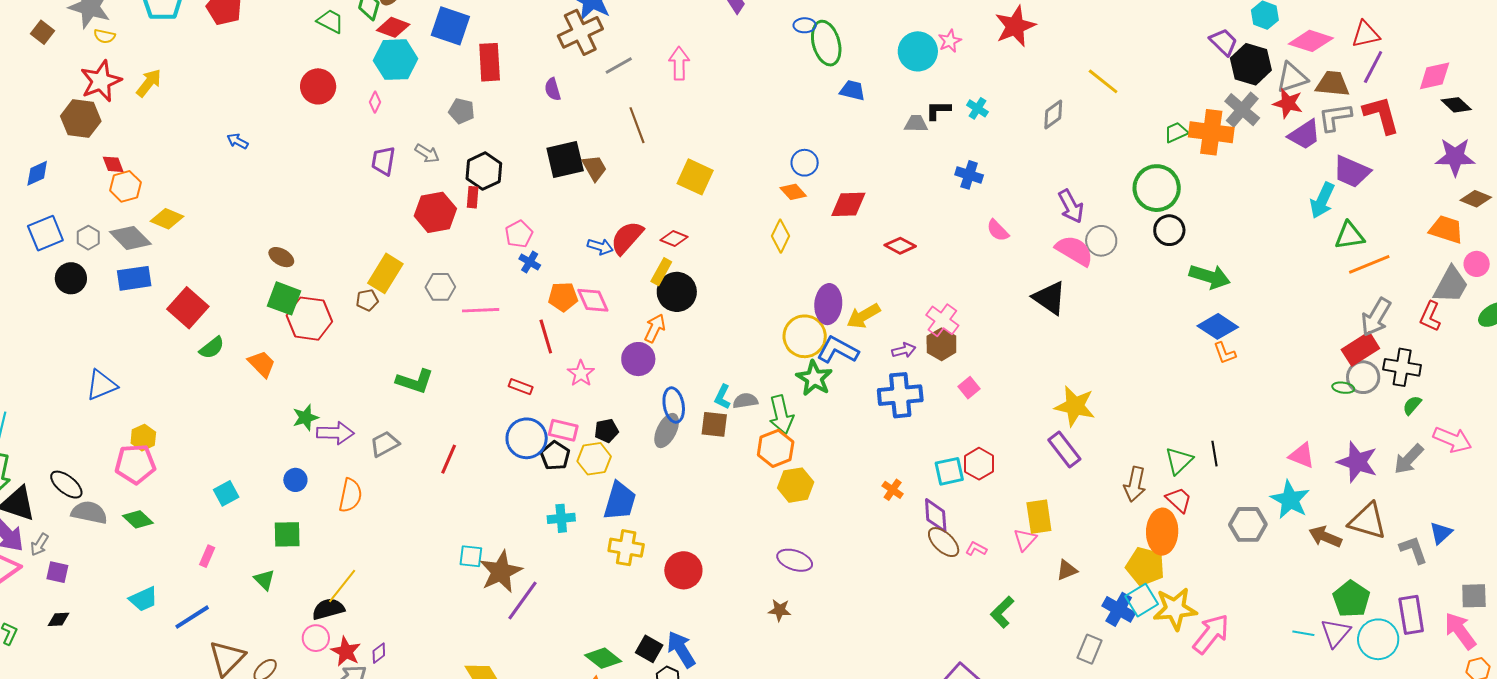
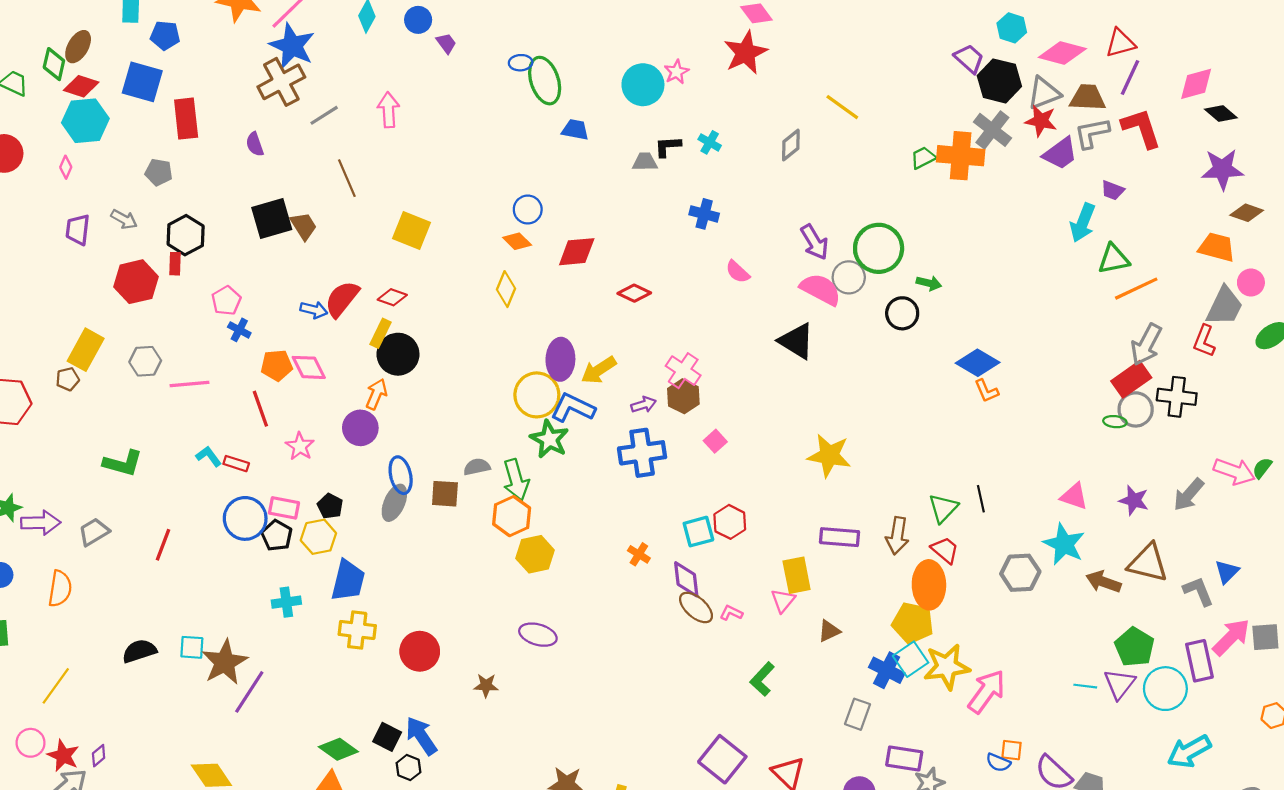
purple trapezoid: (1352, 172) -> (1113, 190), size x0.6
green circle: (1157, 188) -> (879, 248), moved
black circle: (1169, 230) -> (902, 313), moved
green arrow: (1210, 277) -> (929, 283), moved, size x0.6
cyan L-shape: (722, 397) -> (209, 456), moved, turned 120
green semicircle: (1412, 405) -> (1262, 468), moved
black pentagon: (606, 431) -> (330, 506), turned -30
purple rectangle: (1064, 449) -> (840, 537), moved, turned -45
purple star: (1357, 462) -> (1134, 500), size x0.7
black semicircle: (328, 609) -> (139, 651), moved
brown star: (780, 610) -> (486, 685), moved
pink arrow: (1460, 631) -> (1231, 637), moved, turned 84

